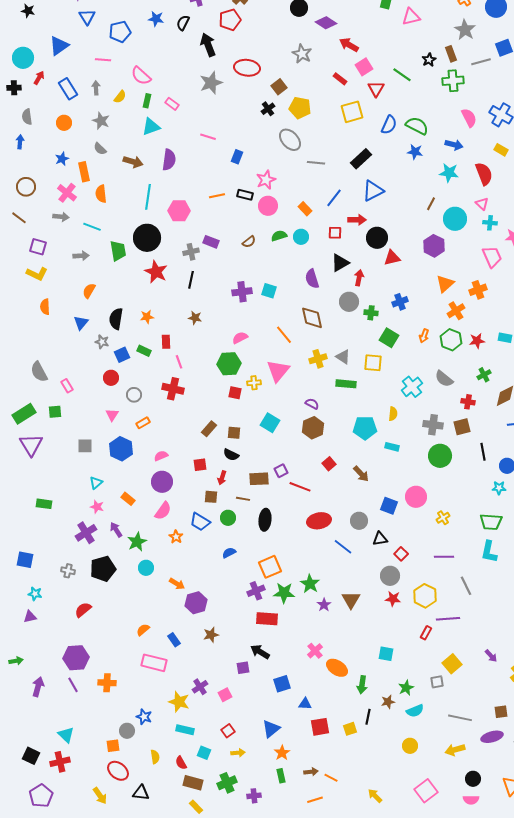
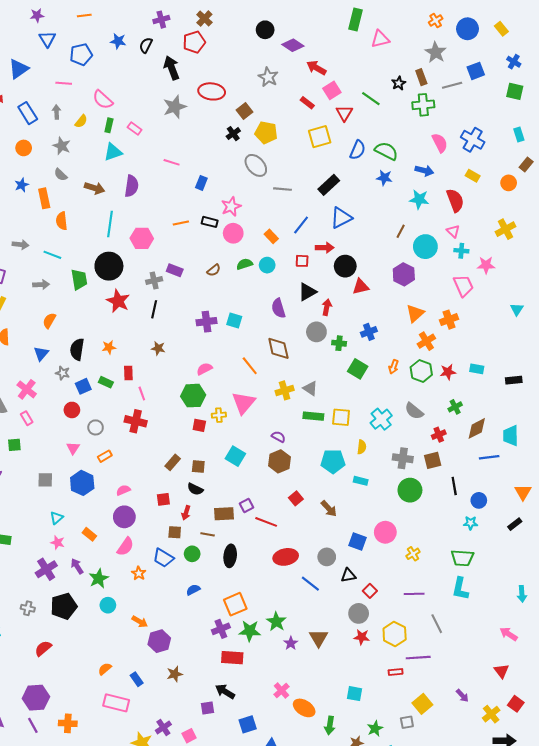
pink cross: (67, 193) -> (27, 389), moved
yellow square: (373, 363) -> (341, 417), moved
red cross: (468, 402) -> (439, 435), turned -32
red rectangle: (426, 633) -> (396, 672), turned 56

